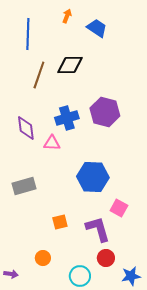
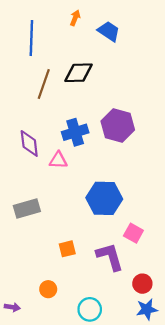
red circle: (106, 258) -> (142, 284), moved

